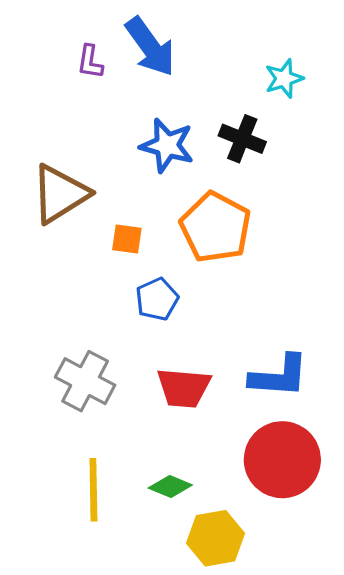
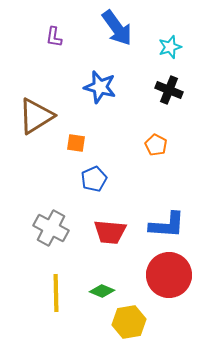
blue arrow: (150, 47) -> (117, 28), moved
black cross: (242, 139) -> (169, 90), moved
orange pentagon: (215, 227) -> (156, 145), moved, size x0.5

